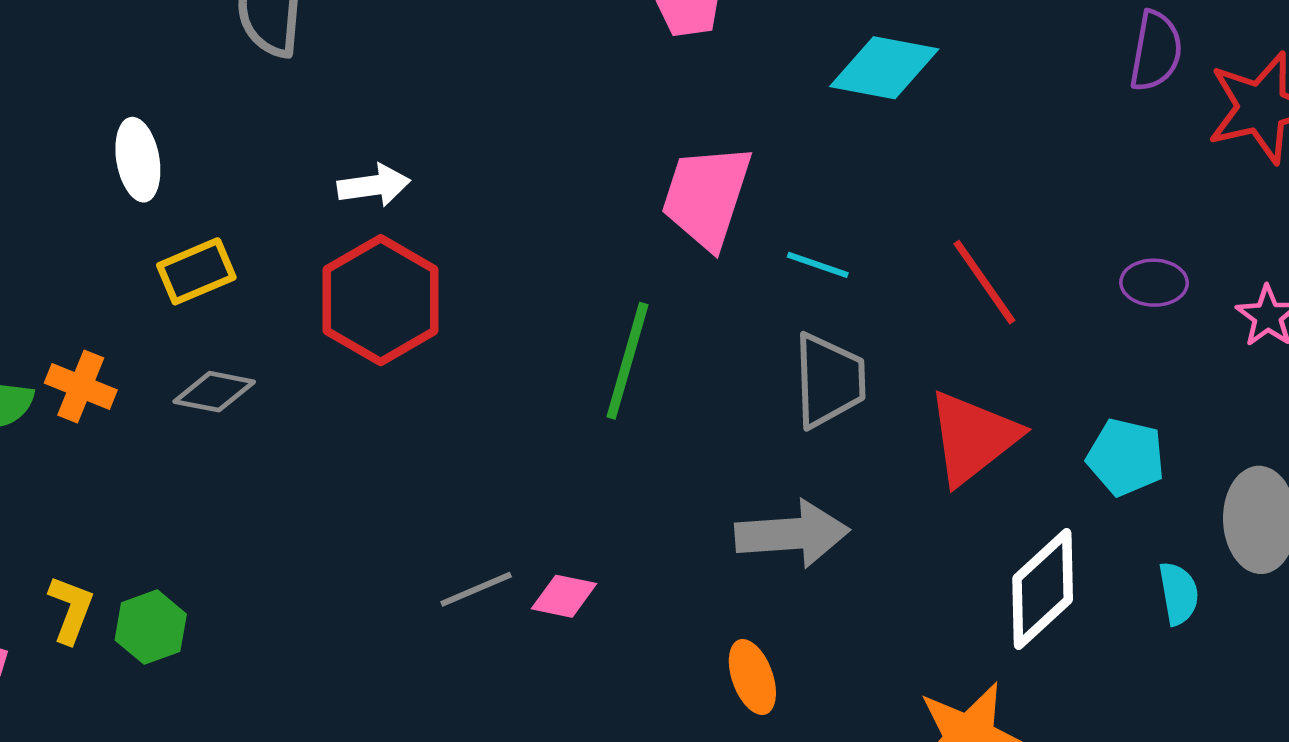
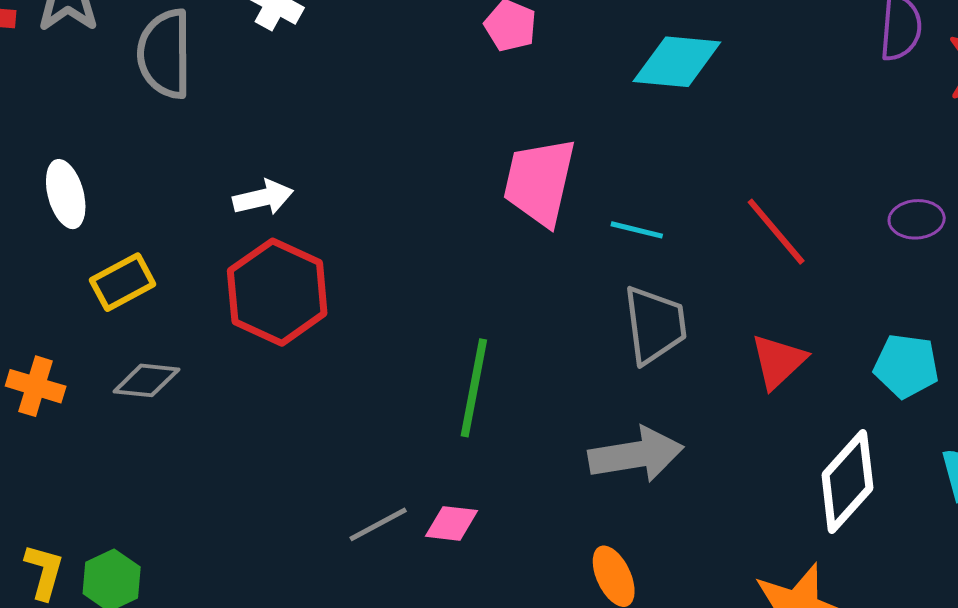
green line: (627, 361) -> (474, 388), moved
red triangle: (973, 438) -> (778, 361), size x0.7

